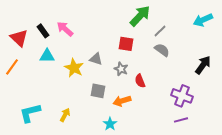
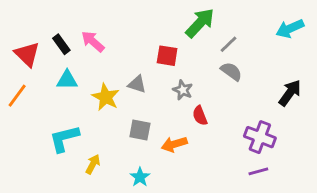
red square: (126, 44) -> (167, 56), moved
gray star: (121, 69) -> (183, 90), moved
cyan L-shape: (30, 113) -> (64, 139), moved
cyan star: (110, 124) -> (140, 177), moved

